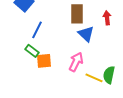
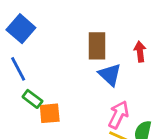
blue line: (37, 30) -> (18, 69), moved, turned -54
pink arrow: (76, 62) -> (118, 115), moved

